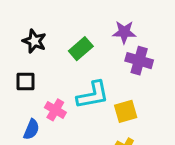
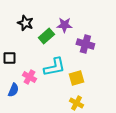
purple star: (124, 32) -> (64, 25), moved
black star: (34, 41) -> (25, 23), moved

